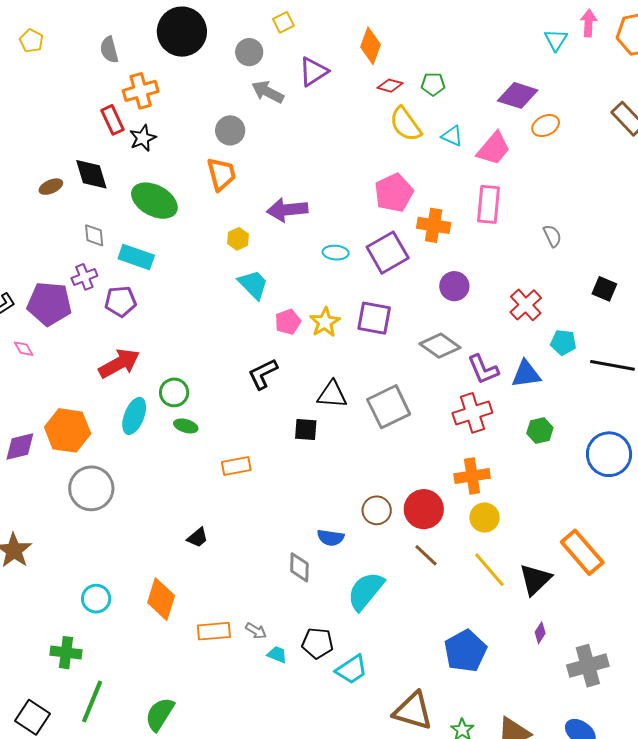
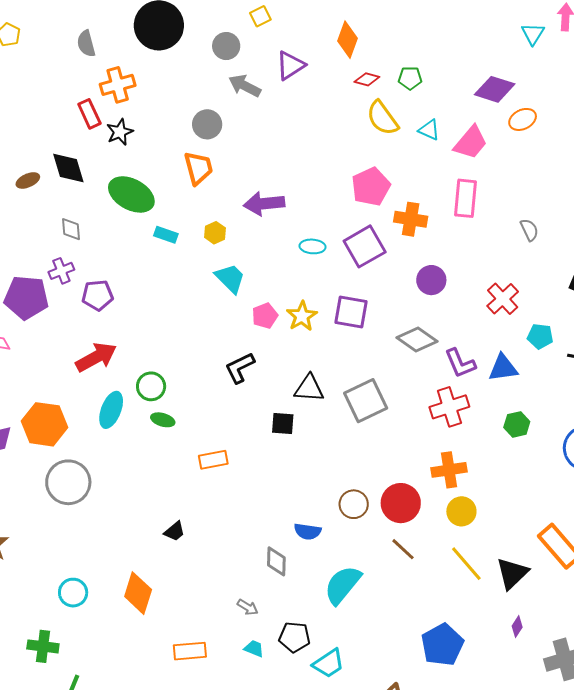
cyan rectangle: (136, 257) -> (166, 235), moved, size x0.7
orange rectangle: (214, 631) -> (190, 651), moved
gray arrow: (256, 631) -> (248, 607), moved

